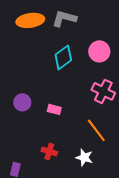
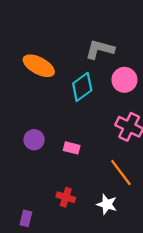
gray L-shape: (64, 18) -> (100, 49), moved
orange ellipse: (30, 20) -> (39, 66), moved, turned 36

